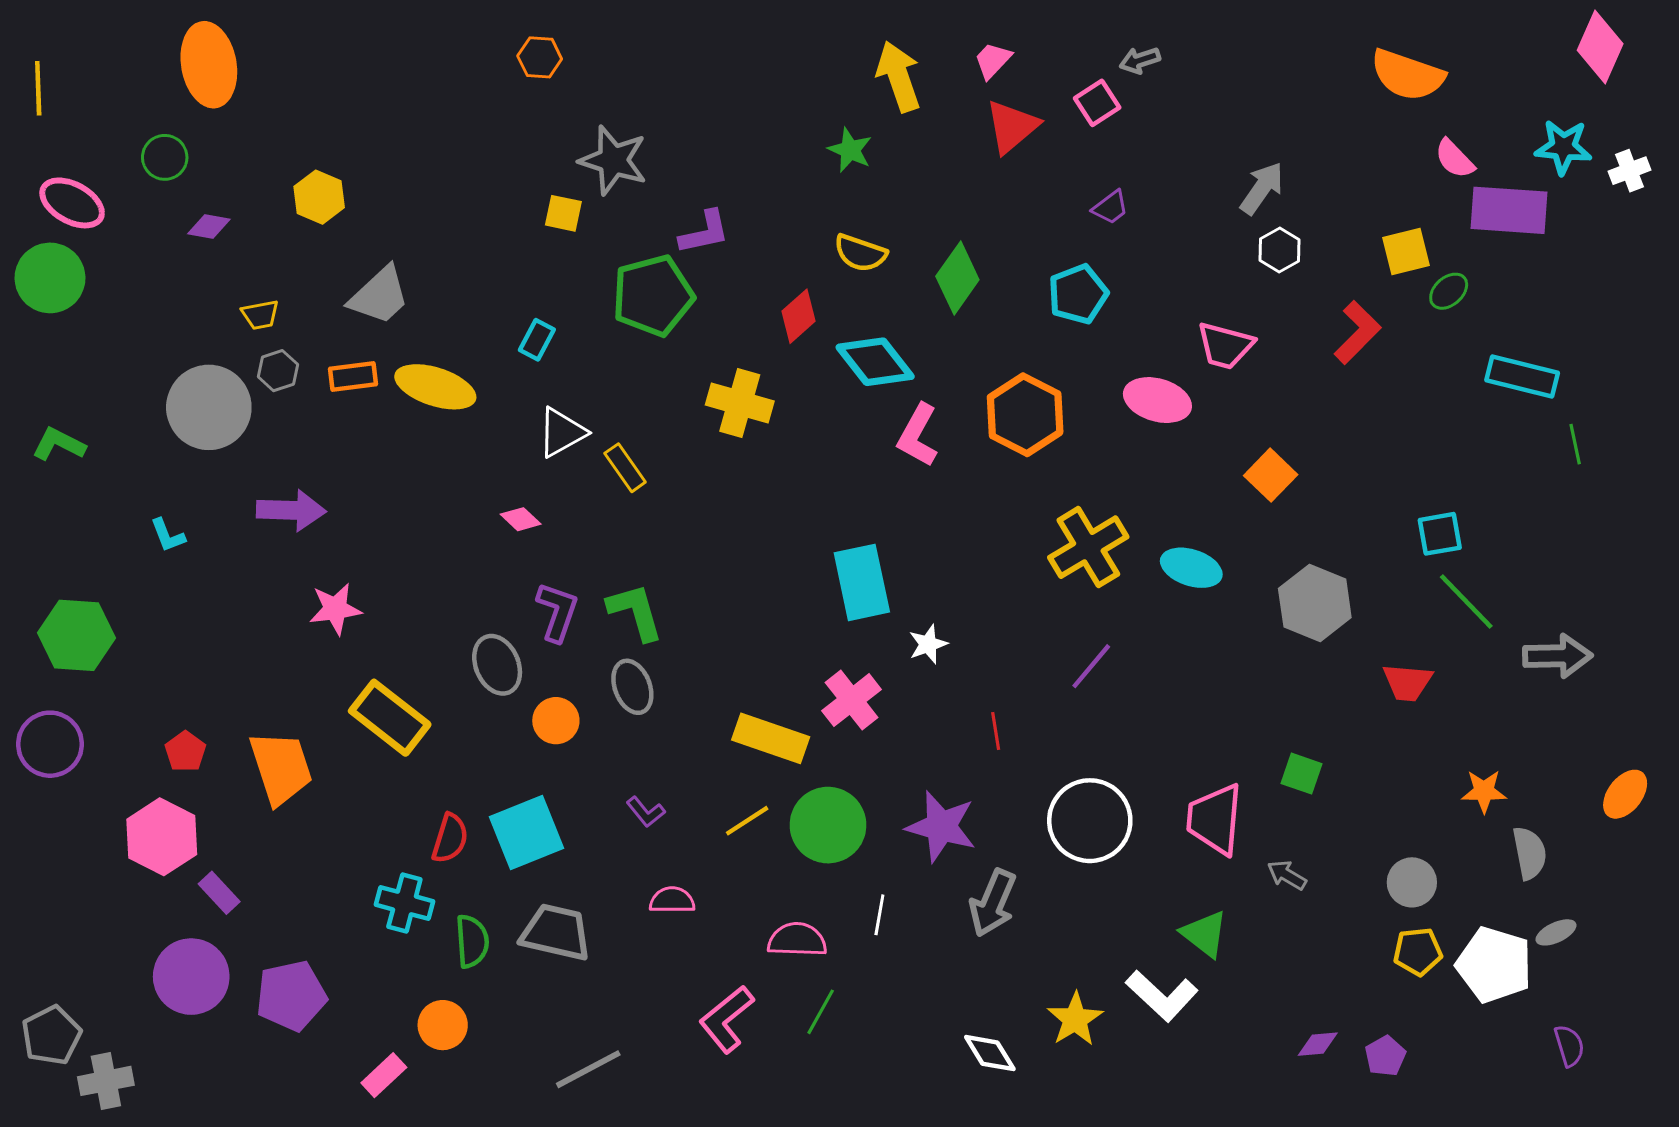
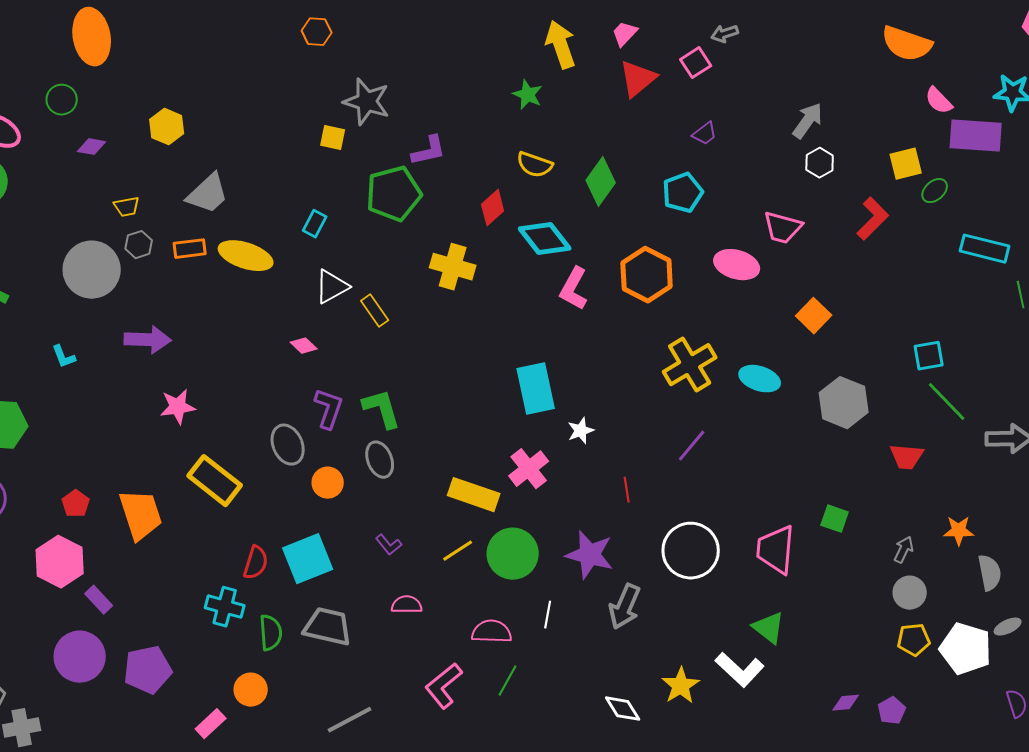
gray arrow: (1287, 875) -> (904, 550), moved, turned 84

